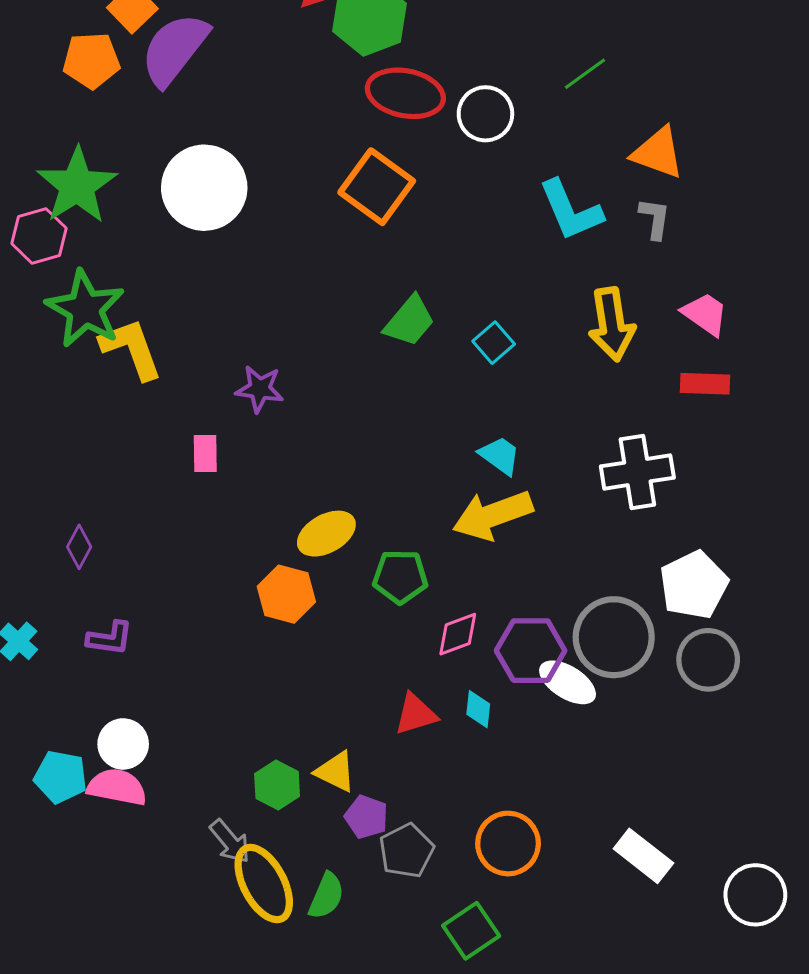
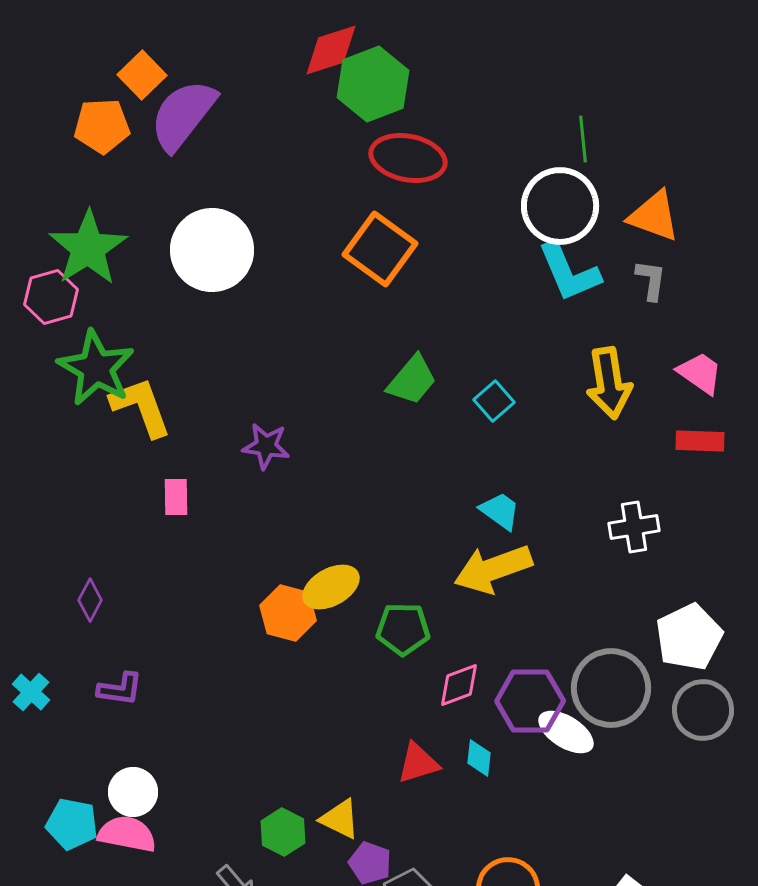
green line: (585, 74) -> (583, 139), turned -60
white circle: (485, 114) -> (560, 206), moved, size x1.4
pink rectangle: (205, 454) -> (176, 497), moved
white cross: (637, 472) -> (634, 527), size x0.7
orange hexagon: (286, 594) -> (288, 613), moved

